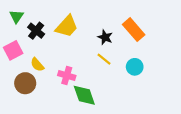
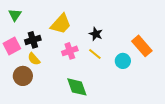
orange rectangle: (134, 30) -> (142, 46), moved
black cross: (36, 31) -> (33, 40), moved, turned 35
pink cross: (67, 76) -> (70, 51), moved, turned -35

